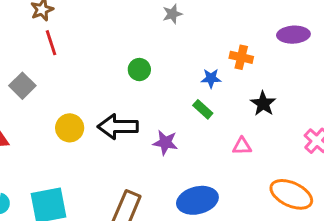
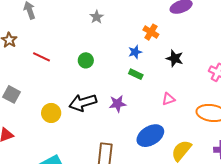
red line: (51, 43) -> (42, 57), moved, turned -30
orange cross: (241, 57) -> (151, 32), turned 35
pink triangle: (242, 146) -> (168, 99), moved

